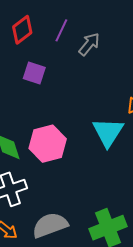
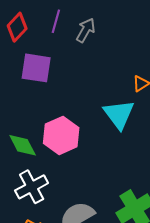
purple square: (34, 73) -> (36, 68), size x1.4

